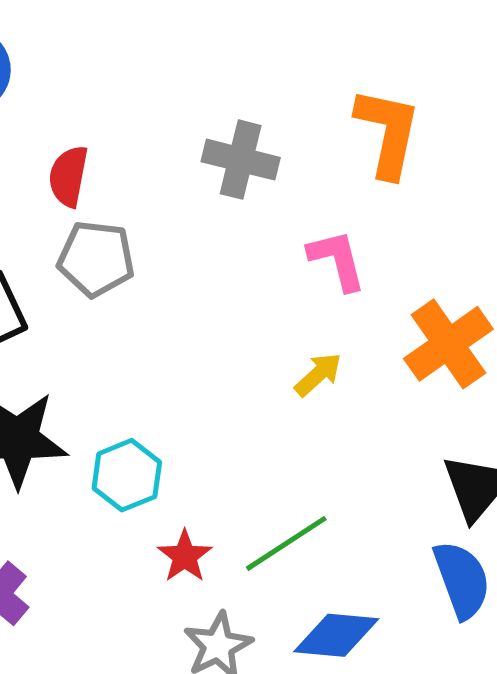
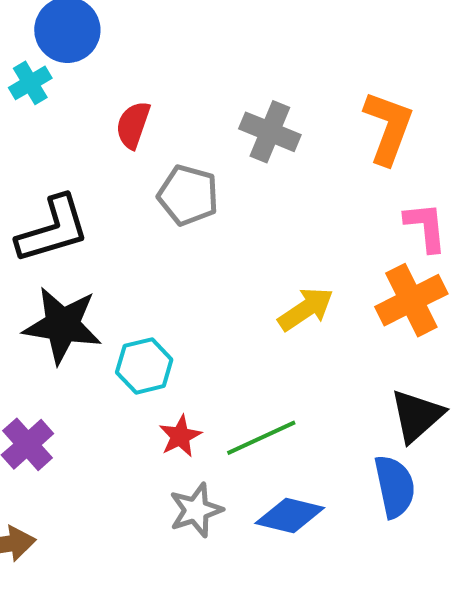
gray pentagon: (96, 259) -> (188, 195), moved
pink L-shape: (337, 260) -> (426, 227), moved
yellow arrow: (318, 374) -> (306, 309), size x1.4

